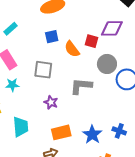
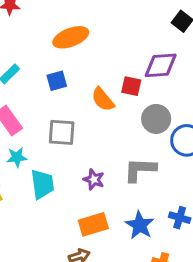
blue square: (52, 37) -> (57, 81), moved
gray L-shape: (81, 86) -> (140, 170), moved
purple star: (51, 102) -> (94, 179), moved
cyan trapezoid: (21, 127) -> (42, 184), moved

